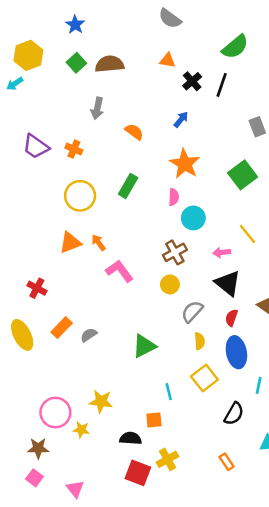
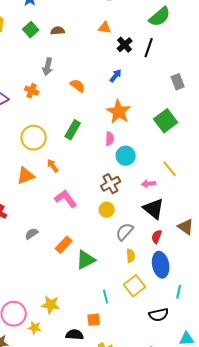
brown semicircle: (110, 64) -> (58, 31), size x0.6
orange cross: (74, 149) -> (32, 91), moved
orange arrow: (99, 243) -> (53, 166), moved
orange rectangle: (62, 328) -> (64, 245), moved
gray semicircle: (89, 335) -> (32, 234), moved
black semicircle: (234, 414) -> (159, 315), turned 48

